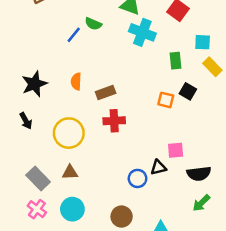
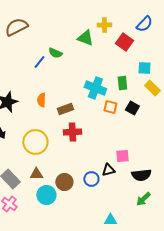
cyan cross: (142, 32) -> (95, 88), moved
orange square: (166, 100) -> (110, 107), moved
cyan circle: (72, 209) -> (46, 195), moved
brown circle: (122, 217) -> (64, 182), moved

